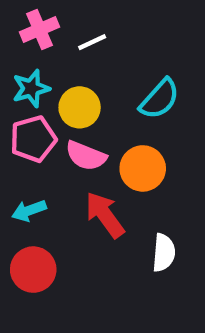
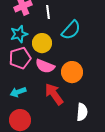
white line: (92, 42) -> (48, 12), turned -72
cyan semicircle: (160, 99) -> (71, 30), moved

